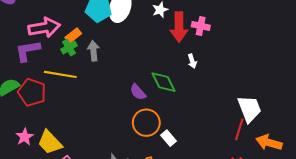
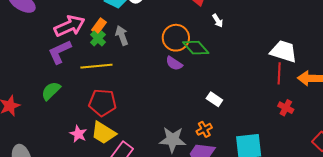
red pentagon: (32, 92) -> (102, 103), moved
white trapezoid: (249, 109) -> (284, 51), turned -36
orange circle: (146, 123) -> (176, 38), moved

